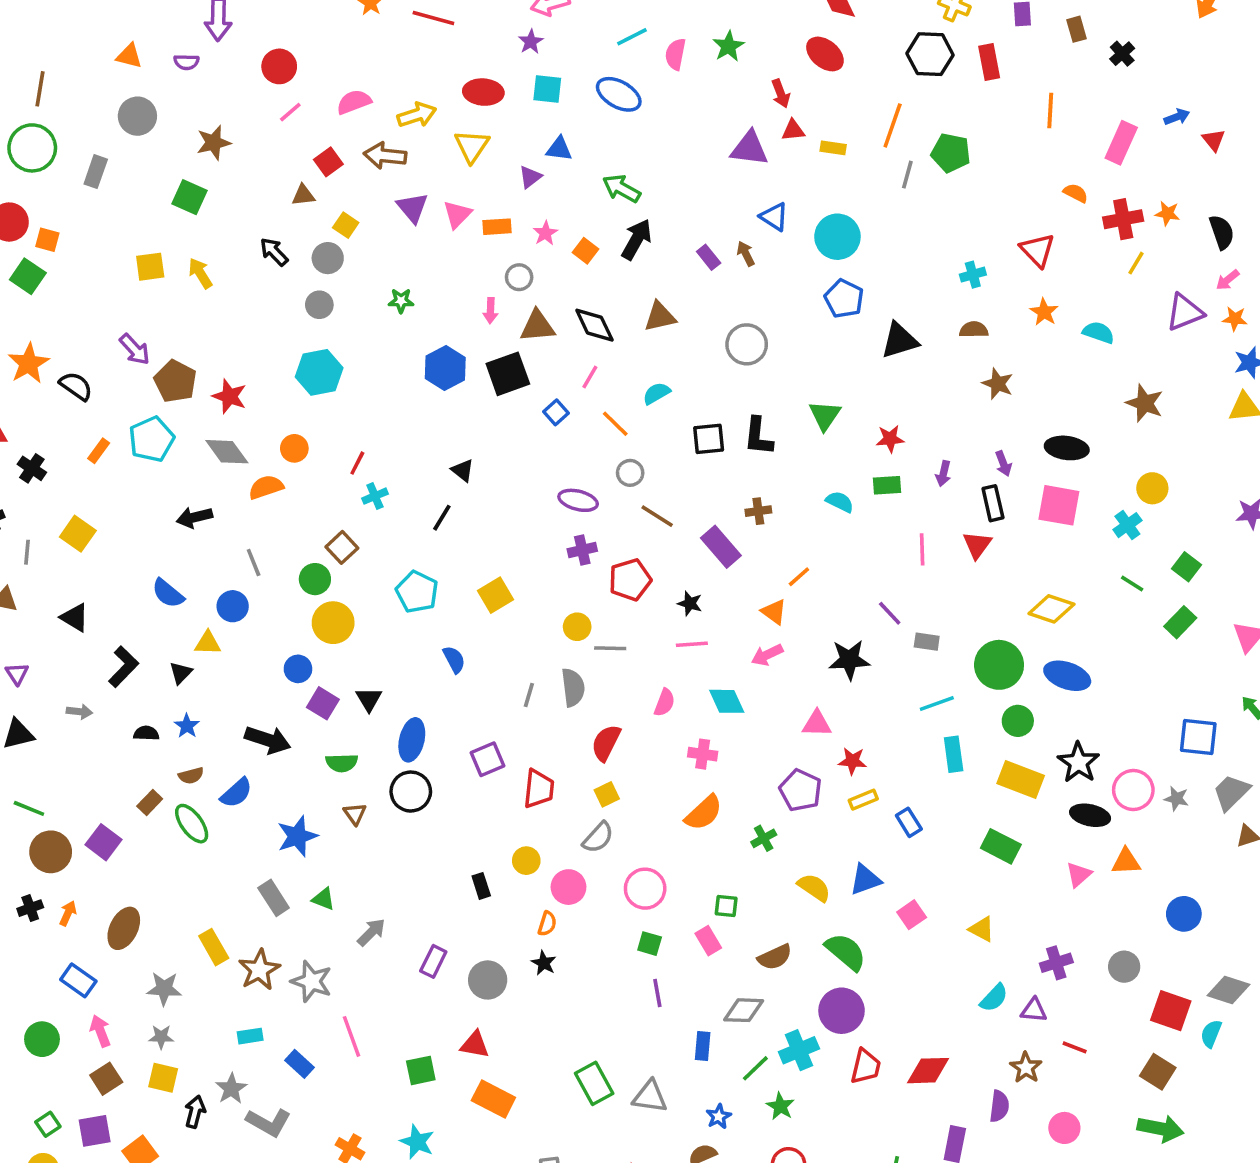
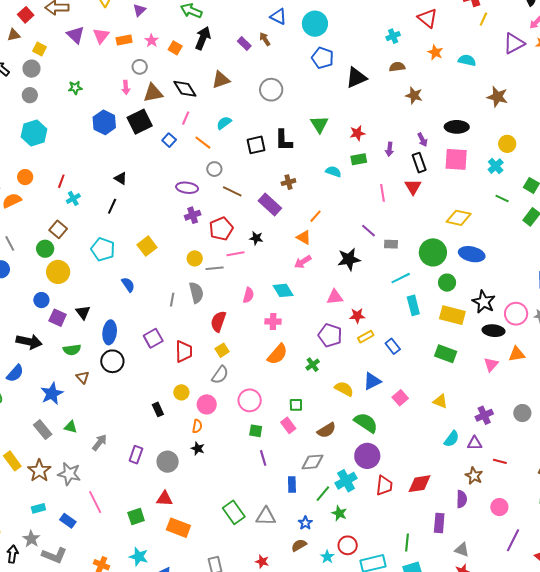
pink line: (692, 644) -> (235, 254), moved

